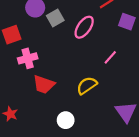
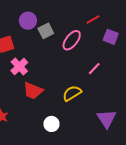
pink cross: (28, 58) -> (19, 67), turned -30

